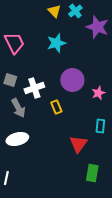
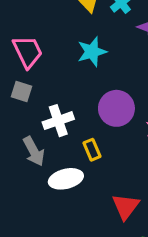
gray square: (10, 80) -> (21, 91), moved
white ellipse: (17, 139) -> (66, 179), moved

